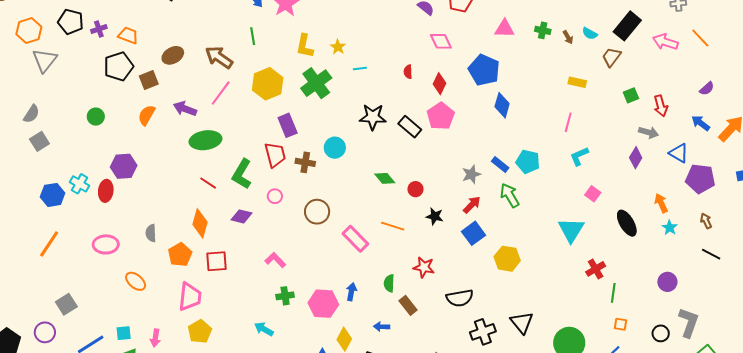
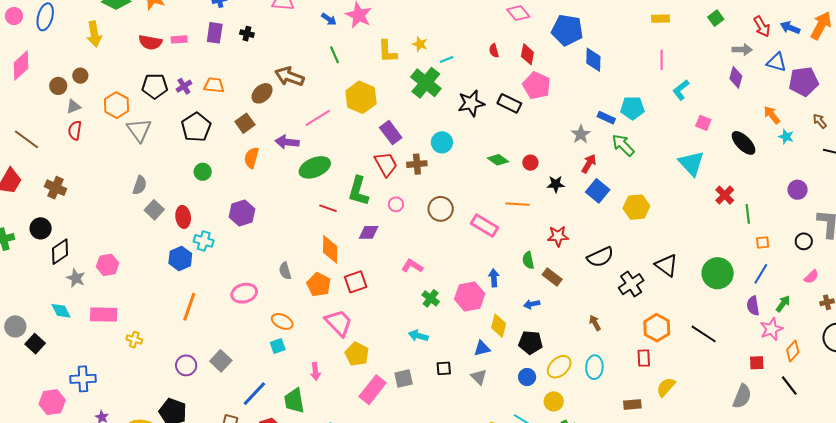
brown arrow: (219, 57) -> (289, 76), moved
black pentagon: (119, 66) -> (196, 127), moved
green cross: (316, 83) -> (426, 83), moved
pink line: (221, 93) -> (318, 118), turned 36
red arrow: (661, 106) -> (762, 26), moved
red ellipse: (106, 191) -> (183, 217), moved
green cross: (285, 296) -> (431, 298), turned -30
pink trapezoid: (190, 297) -> (339, 323), turned -36
purple circle: (45, 332) -> (186, 365), moved
cyan square: (124, 333) -> (278, 346), moved

